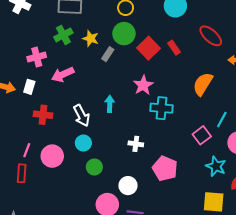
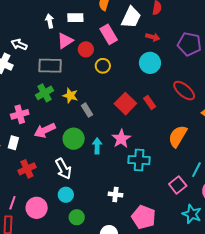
green circle: (124, 34) -> (74, 139), moved
gray rectangle: (108, 54) -> (87, 110), turned -64
cyan arrow: (110, 104) -> (97, 146), moved
red cross: (43, 115) -> (27, 169), turned -30

